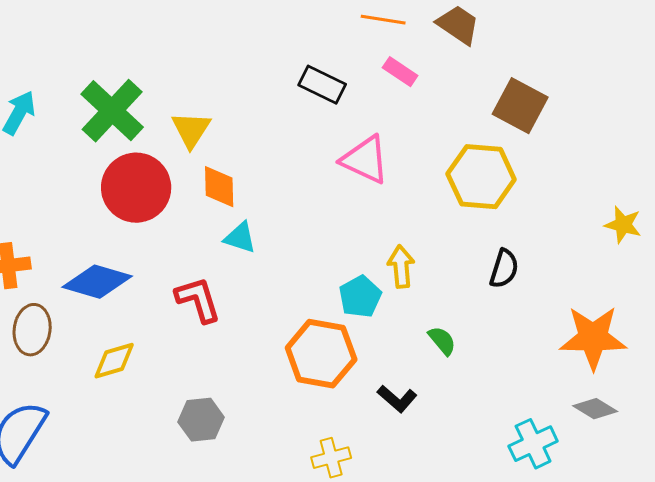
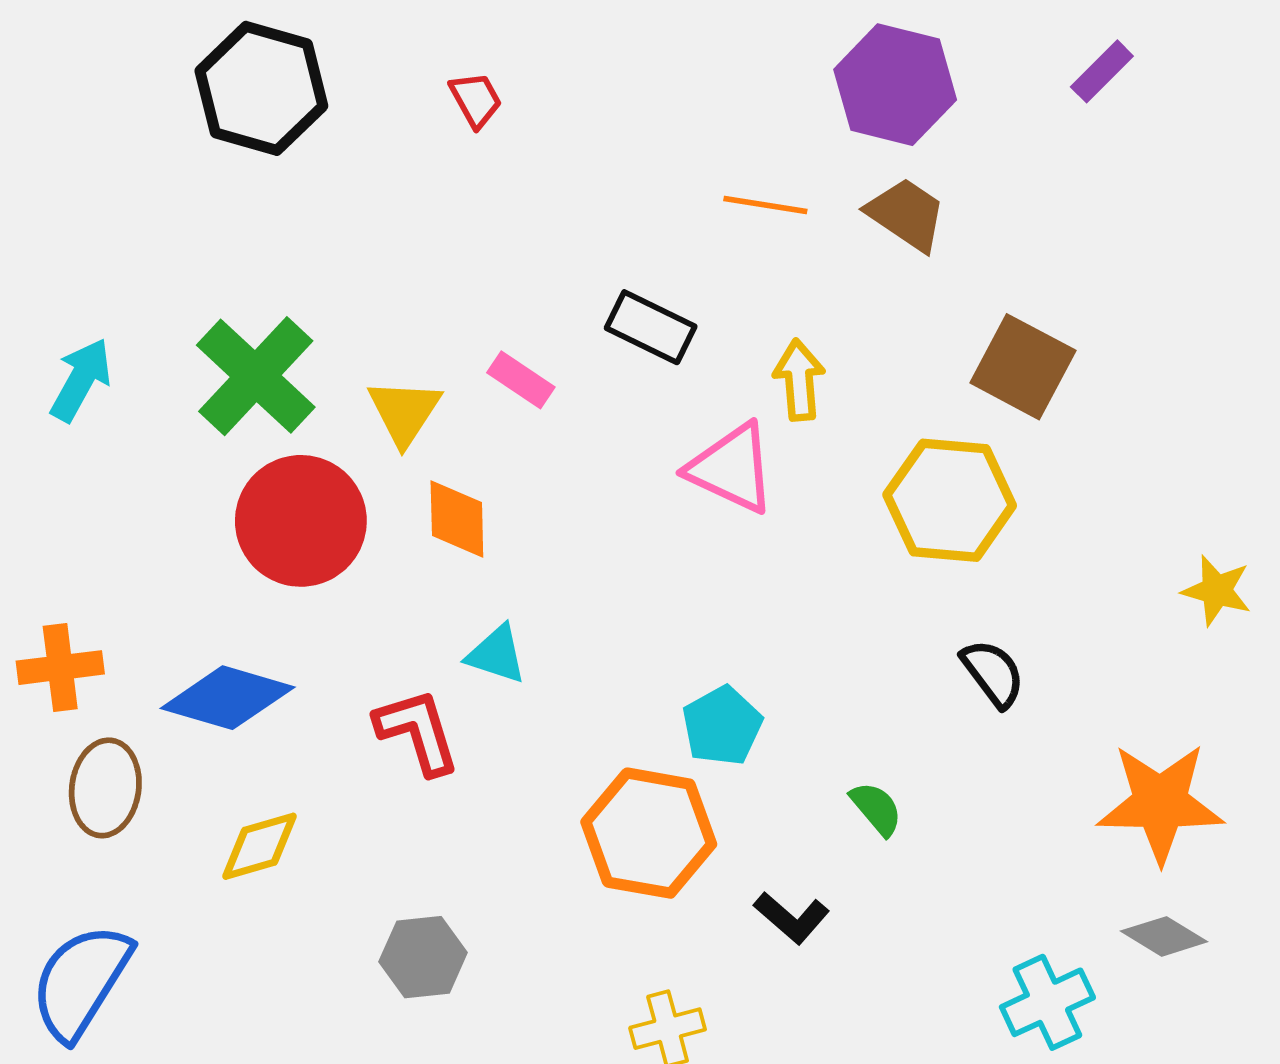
pink rectangle: (400, 72) -> (521, 380), moved
cyan triangle: (240, 238) -> (496, 654), moved
yellow arrow: (401, 267) -> (799, 380), moved
black semicircle: (504, 269) -> (993, 673), turned -54

